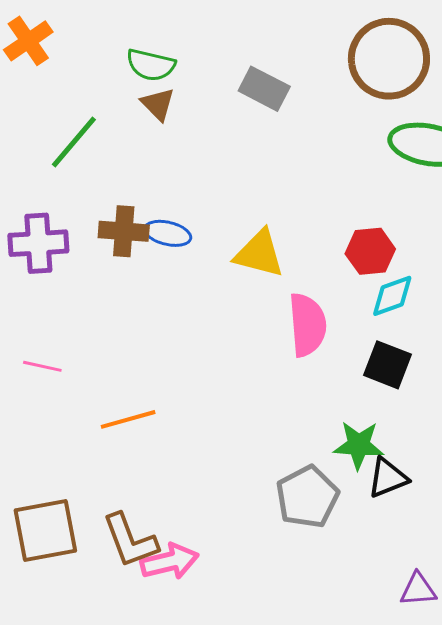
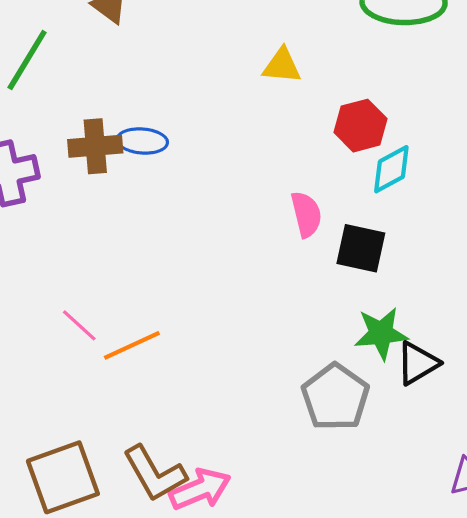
yellow triangle: (259, 254) -> (282, 66), moved, size x0.7
pink semicircle: (307, 325) -> (306, 214), size x0.7
black square: (388, 365) -> (361, 248), moved
pink line: (42, 366) -> (79, 325), moved, turned 39

